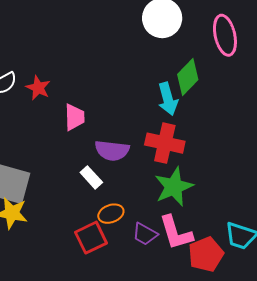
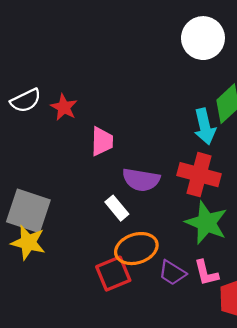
green star: (174, 187) -> (206, 223), turned -30
orange ellipse: (111, 214) -> (136, 249), size x1.5
pink L-shape: (176, 233) -> (206, 273), size x0.7

